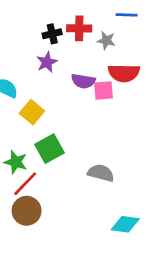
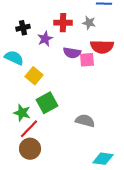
red cross: (79, 28) -> (63, 23), moved
black cross: (52, 34) -> (23, 28), moved

